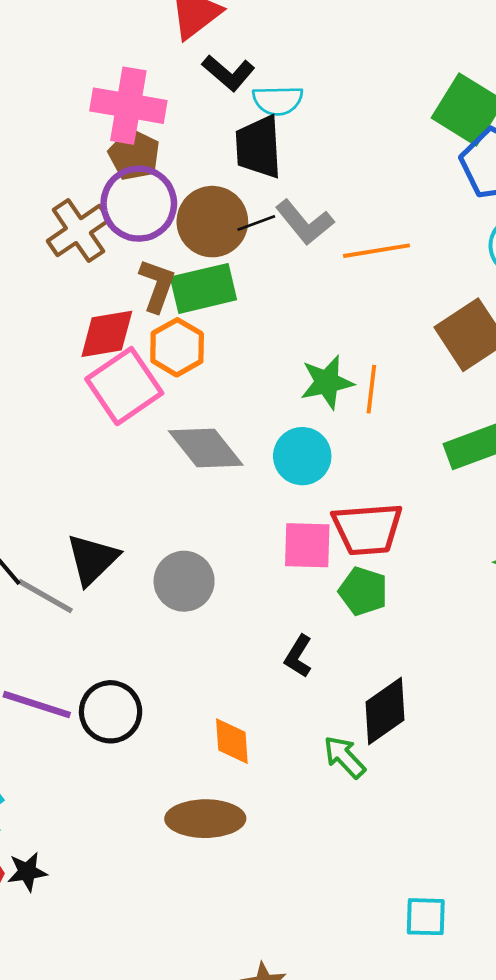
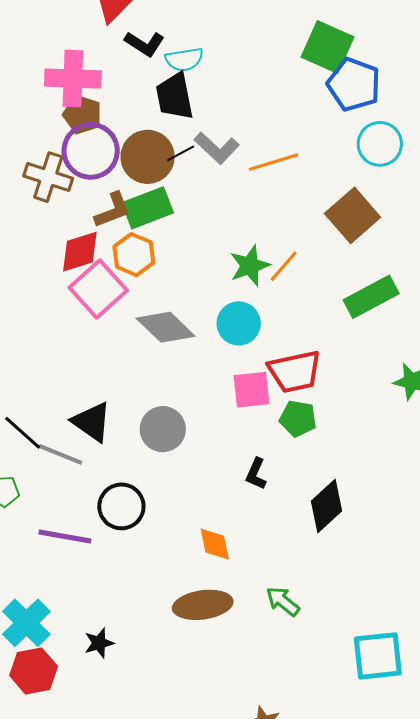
brown cross: (78, 231) -> (48, 177), turned -30
brown L-shape: (157, 285) -> (113, 210), turned 57
orange line: (371, 389) -> (284, 266), turned 42
black triangle: (92, 559) -> (92, 422), turned -33
black circle: (111, 712) -> (121, 506), moved
green arrow: (345, 757) -> (283, 601), moved
black star: (27, 872) -> (99, 643), moved
cyan square: (426, 917) -> (378, 656), size x1.6

